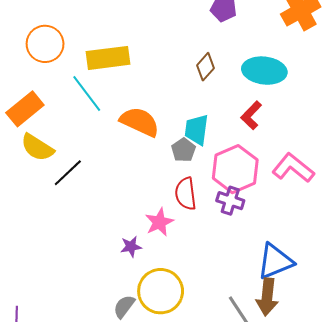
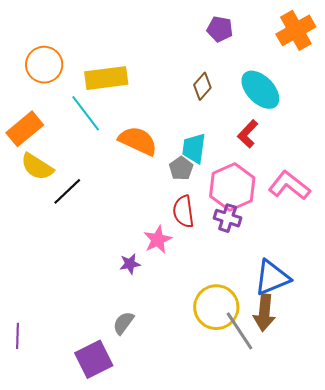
cyan ellipse: (264, 71) -> (260, 90), turned 39
yellow circle: (161, 291) -> (216, 307), moved

